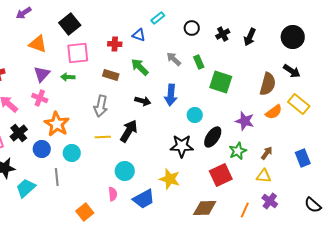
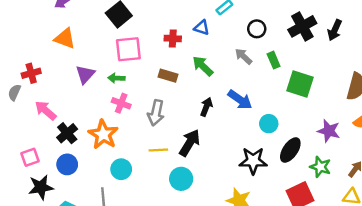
black circle: (192, 28) -> (257, 29), moved
black cross: (223, 34) -> (302, 26), size x1.6
orange triangle: (38, 44) -> (65, 38), moved
blue arrow: (171, 95) -> (240, 100), turned -60
pink cross: (40, 98) -> (121, 103), moved
black arrow: (143, 101) -> (206, 107), turned -84
black cross: (19, 133) -> (67, 133), moved
blue circle: (42, 149) -> (67, 164), moved
green star: (238, 151) -> (320, 167), turned -30
cyan circle: (125, 171) -> (181, 179), moved

